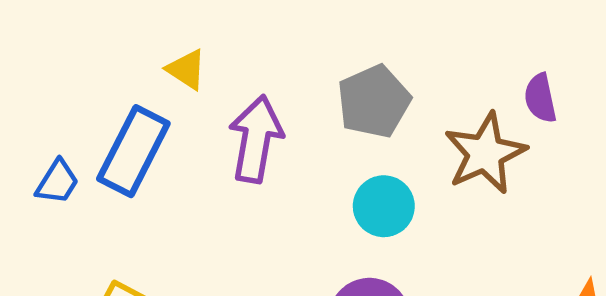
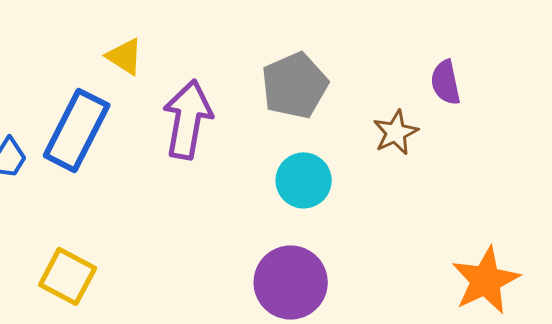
brown star: (485, 153) -> (396, 132), size x0.6

